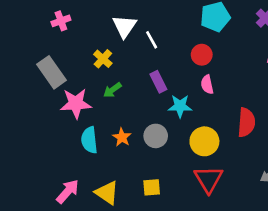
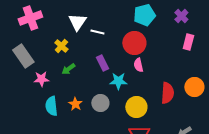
pink cross: (61, 21) -> (30, 18), size x1.6
white line: (152, 40) -> (97, 32), turned -48
red circle: (202, 55) -> (134, 43), size x1.5
pink star: (76, 103) -> (41, 79), size x0.7

